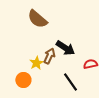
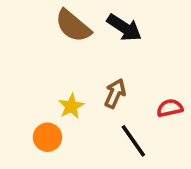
black arrow: (65, 48) -> (124, 28), moved
brown arrow: (49, 56) -> (115, 93), moved

